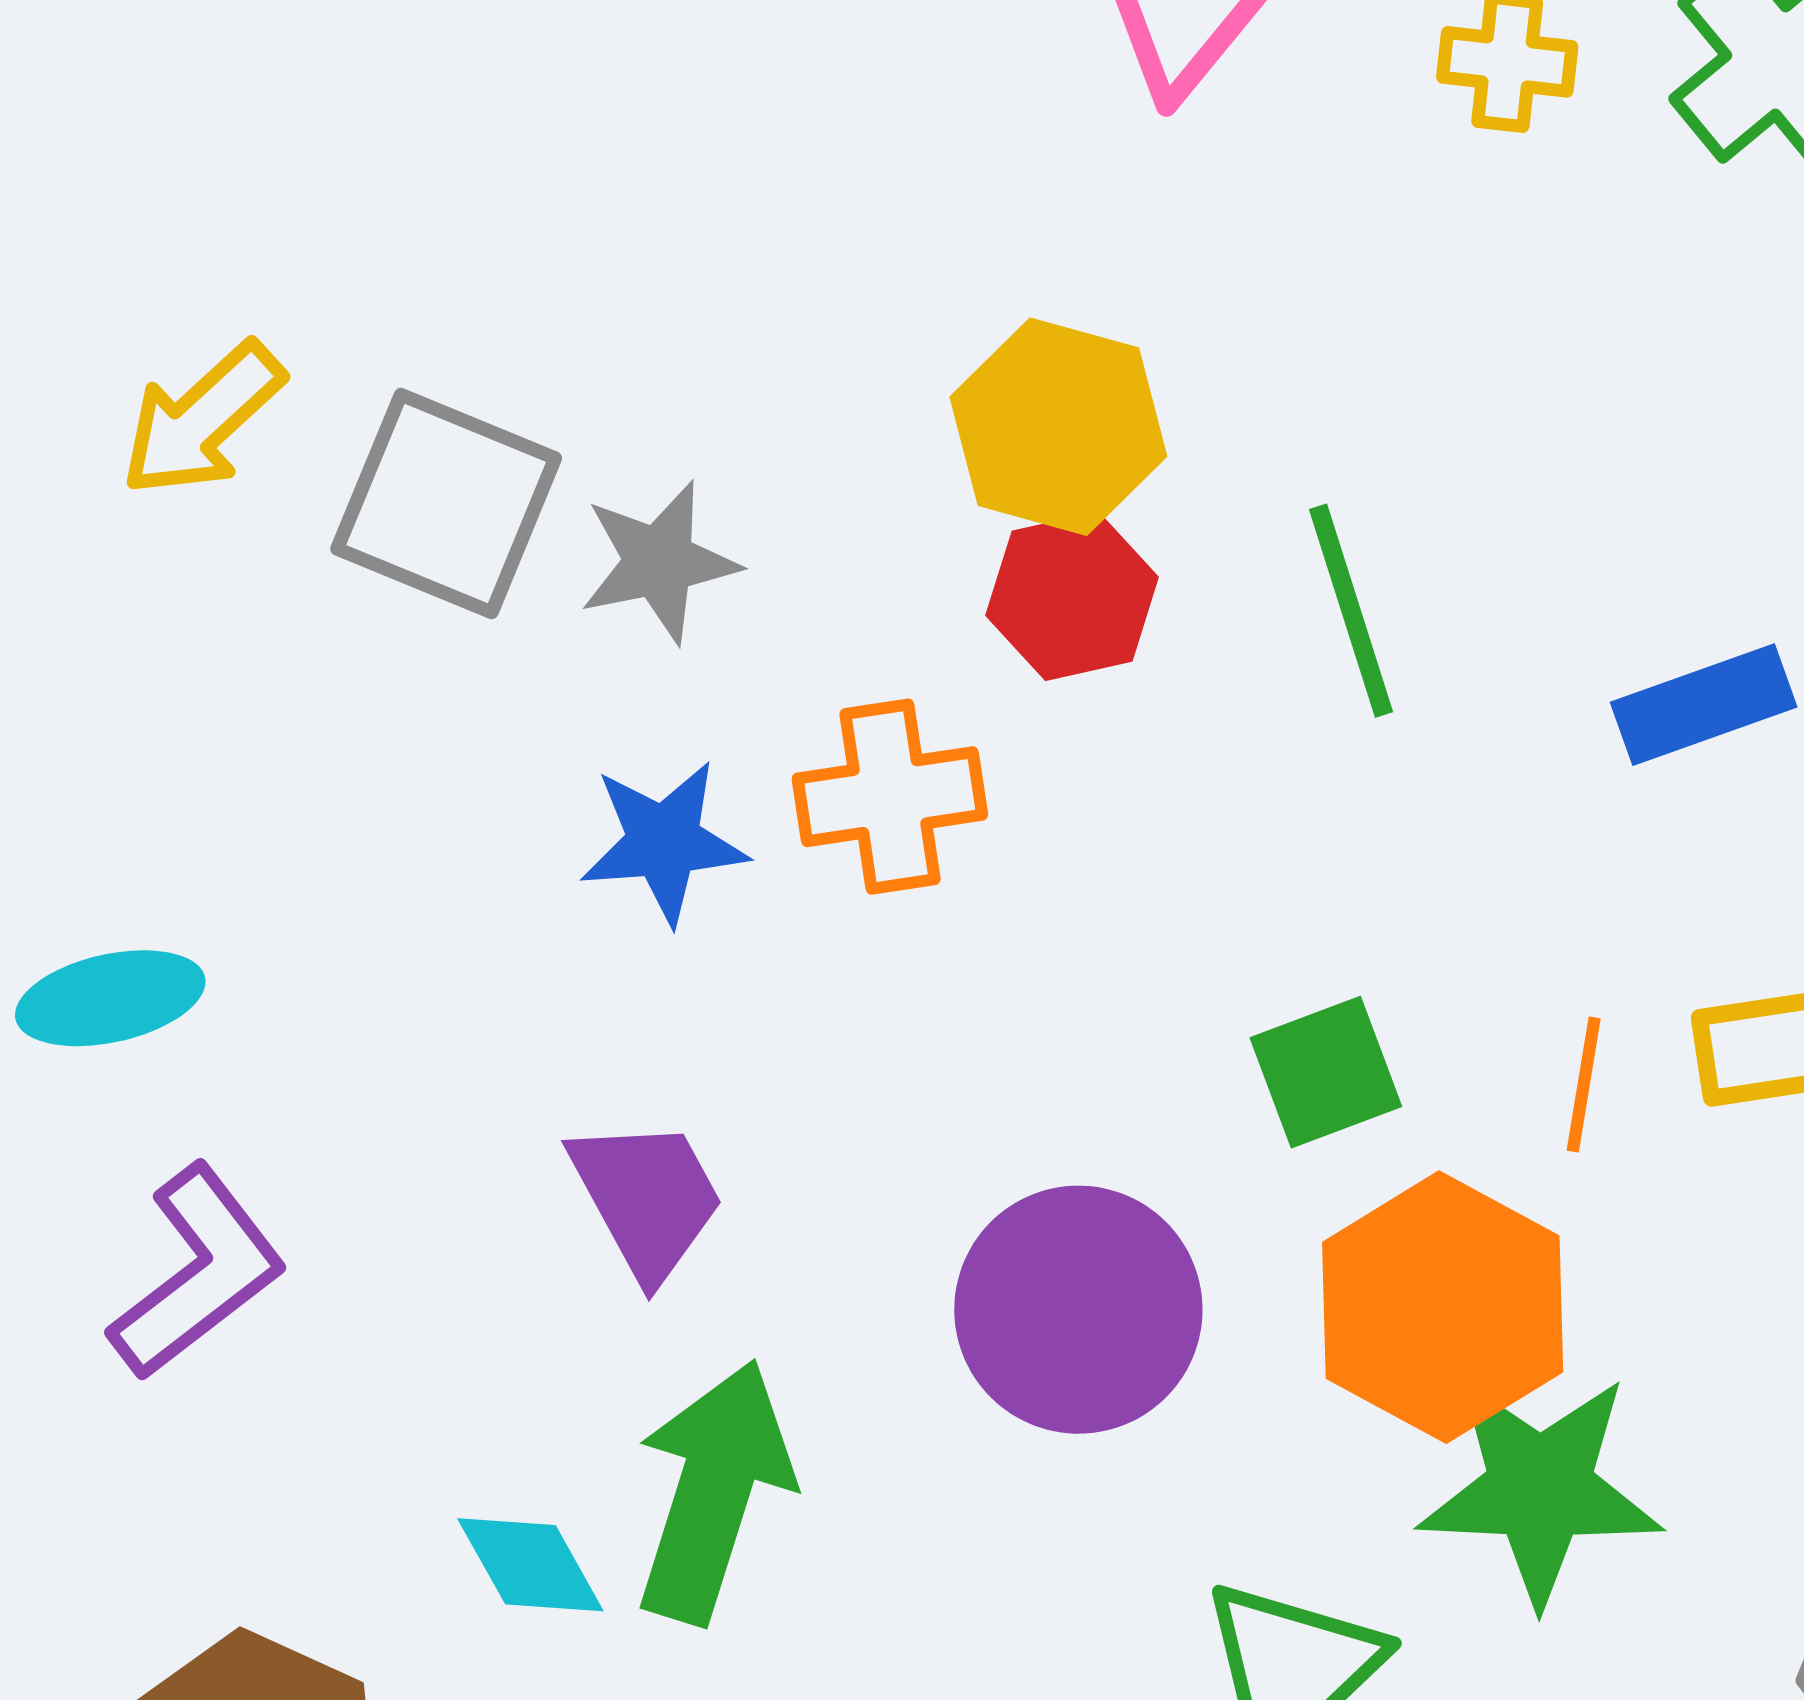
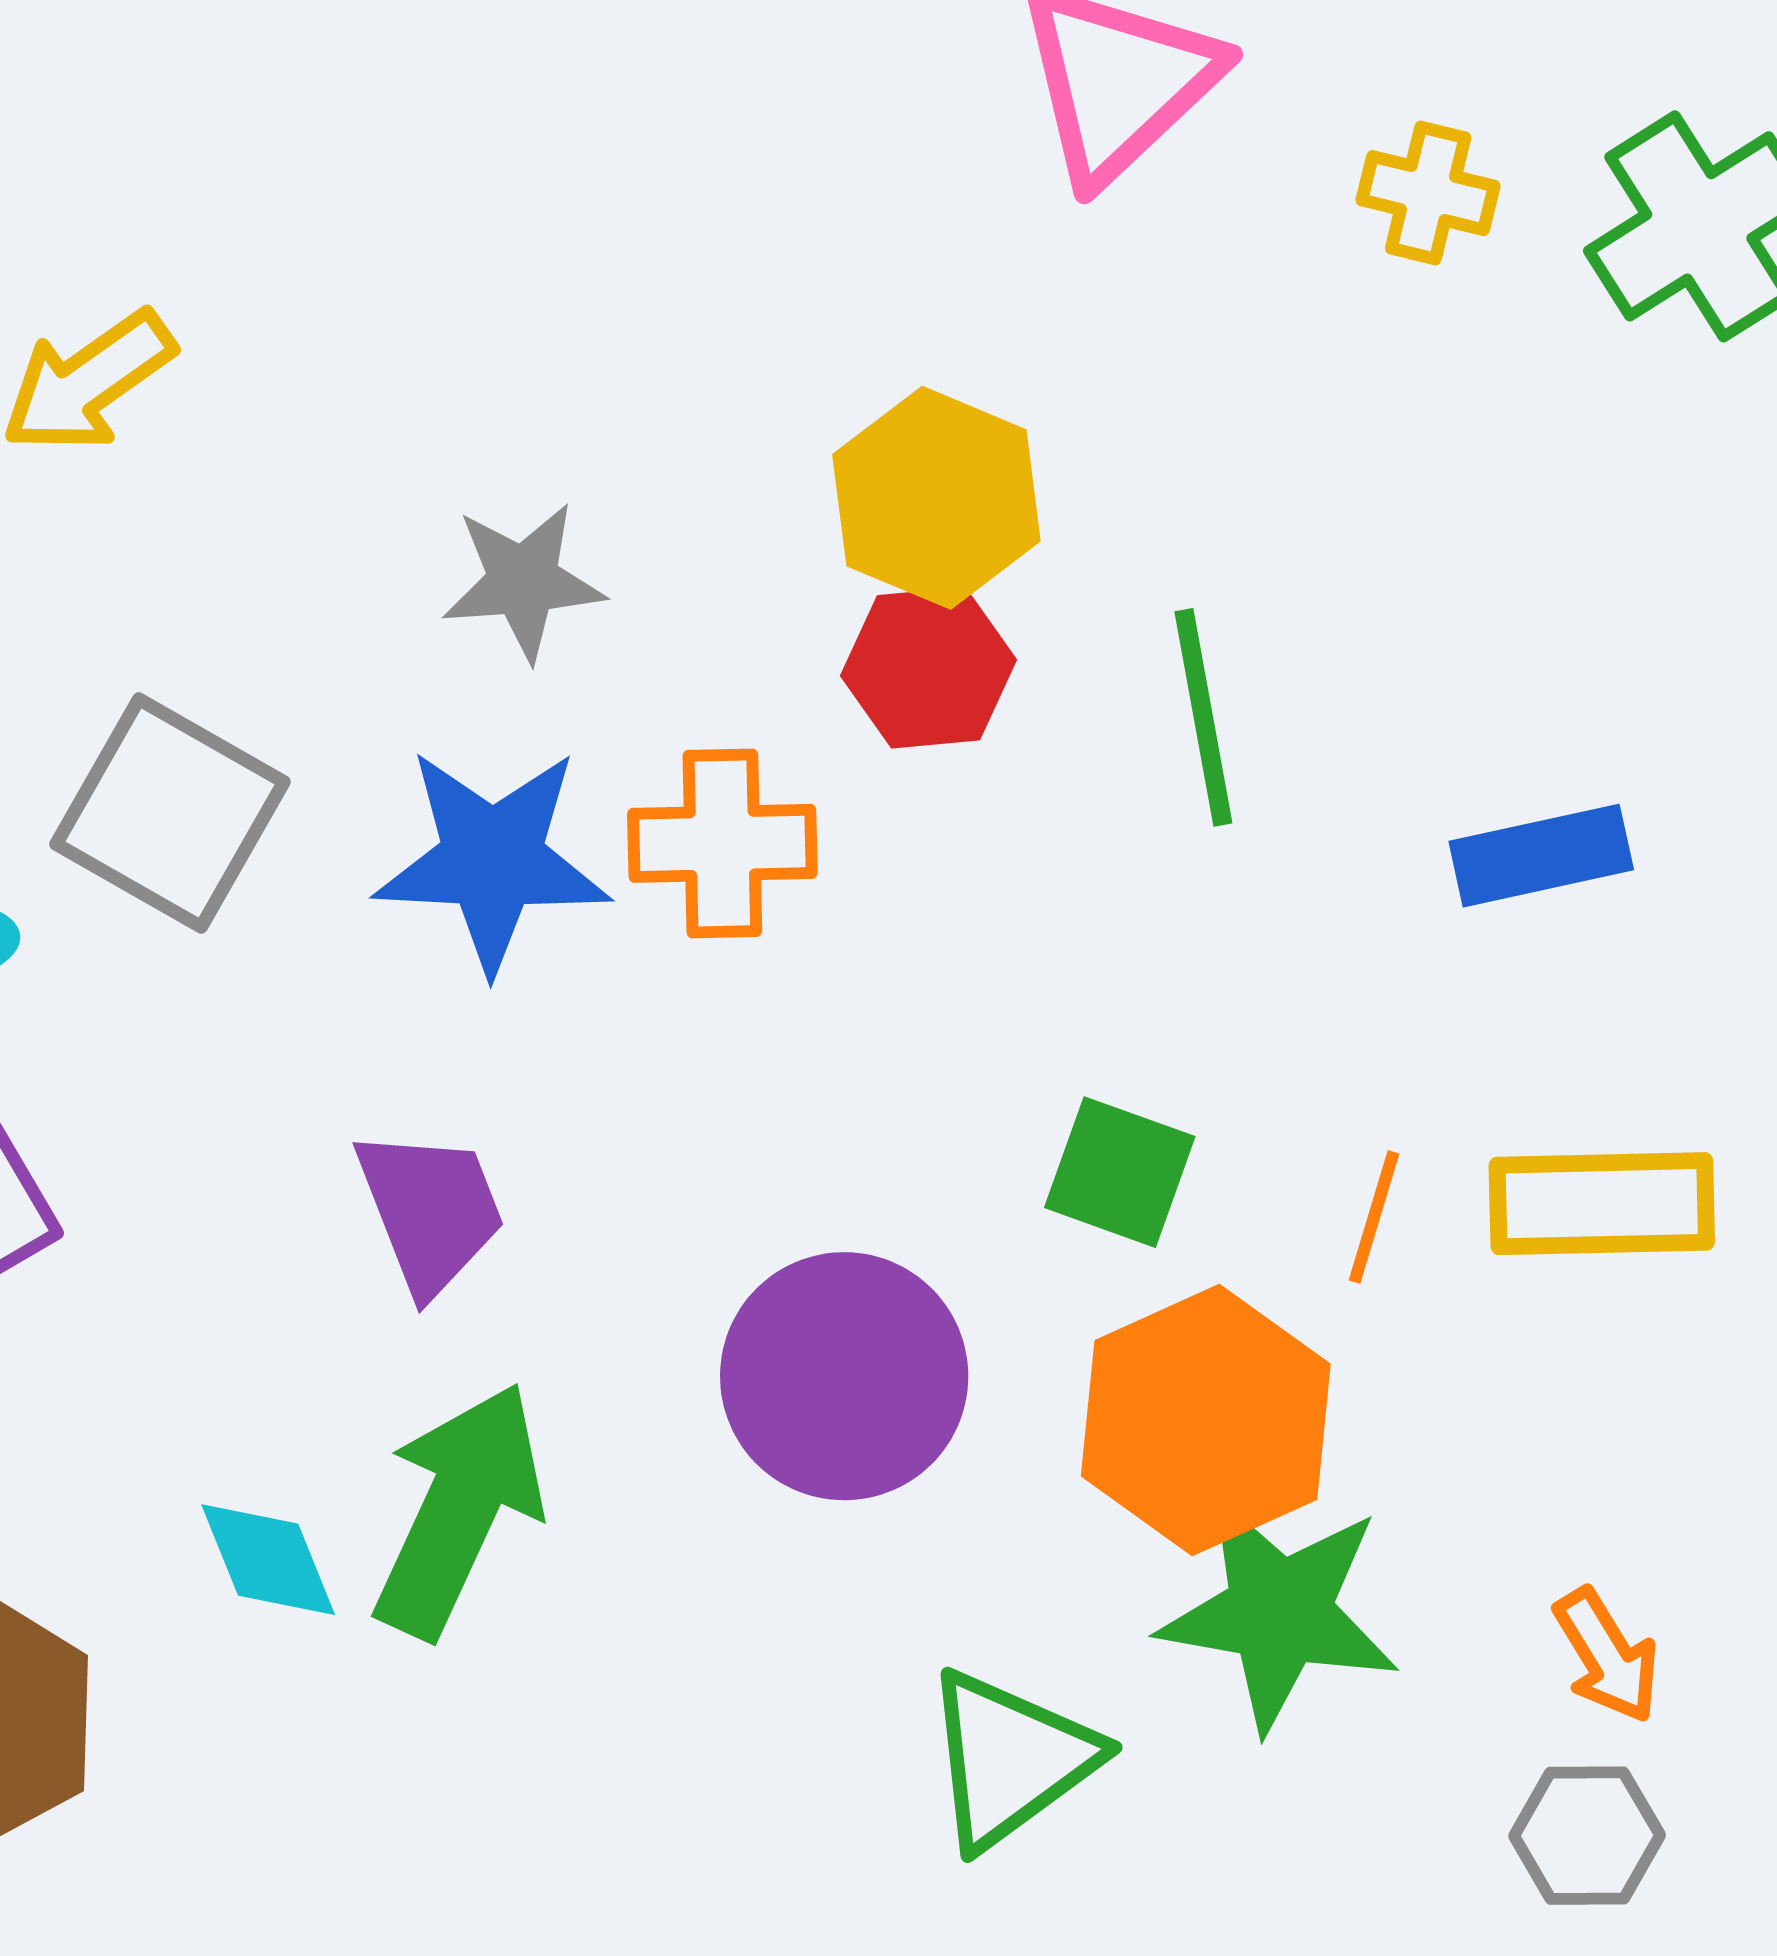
gray square: (446, 504) -> (170, 813), moved
blue star: (664, 842) -> (492, 860), size x1.4
green square: (1326, 1072) -> (1120, 1172), turned 33

